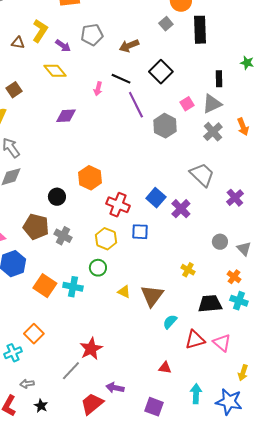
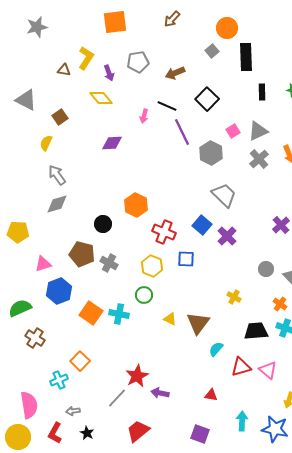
purple arrow: (63, 46) -> (109, 73), turned 35
black rectangle: (219, 79) -> (262, 92), moved
gray trapezoid: (202, 175) -> (224, 195), moved
purple arrow: (115, 388) -> (160, 393), moved

